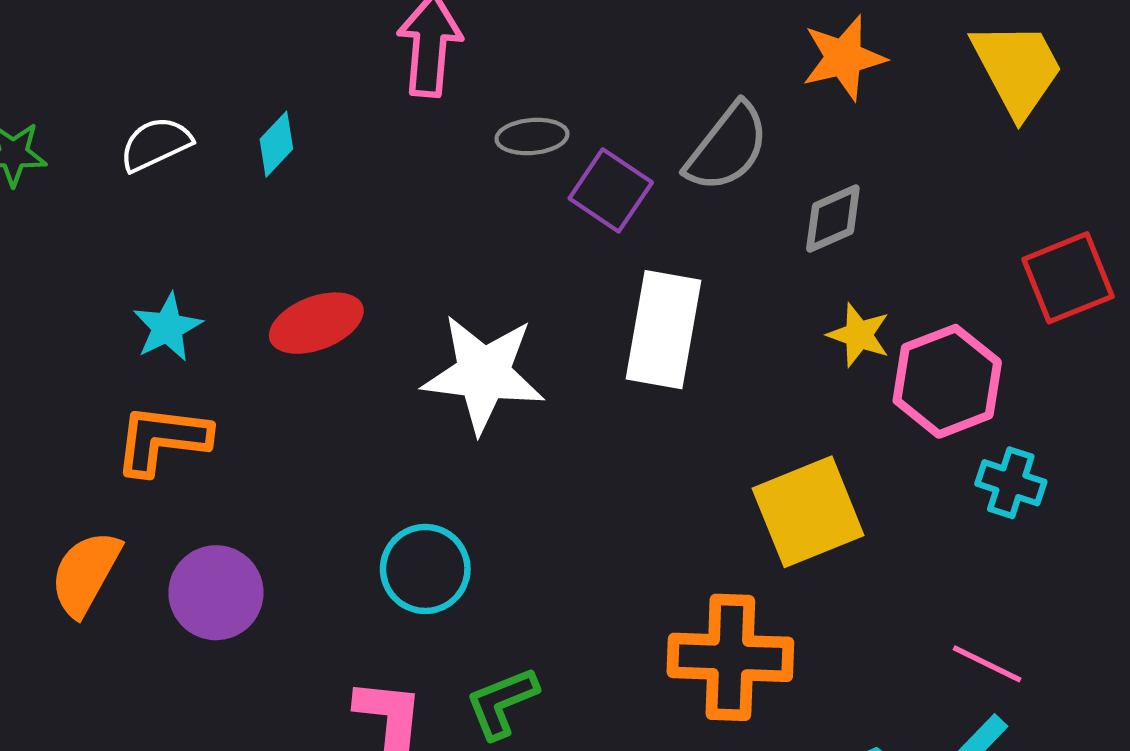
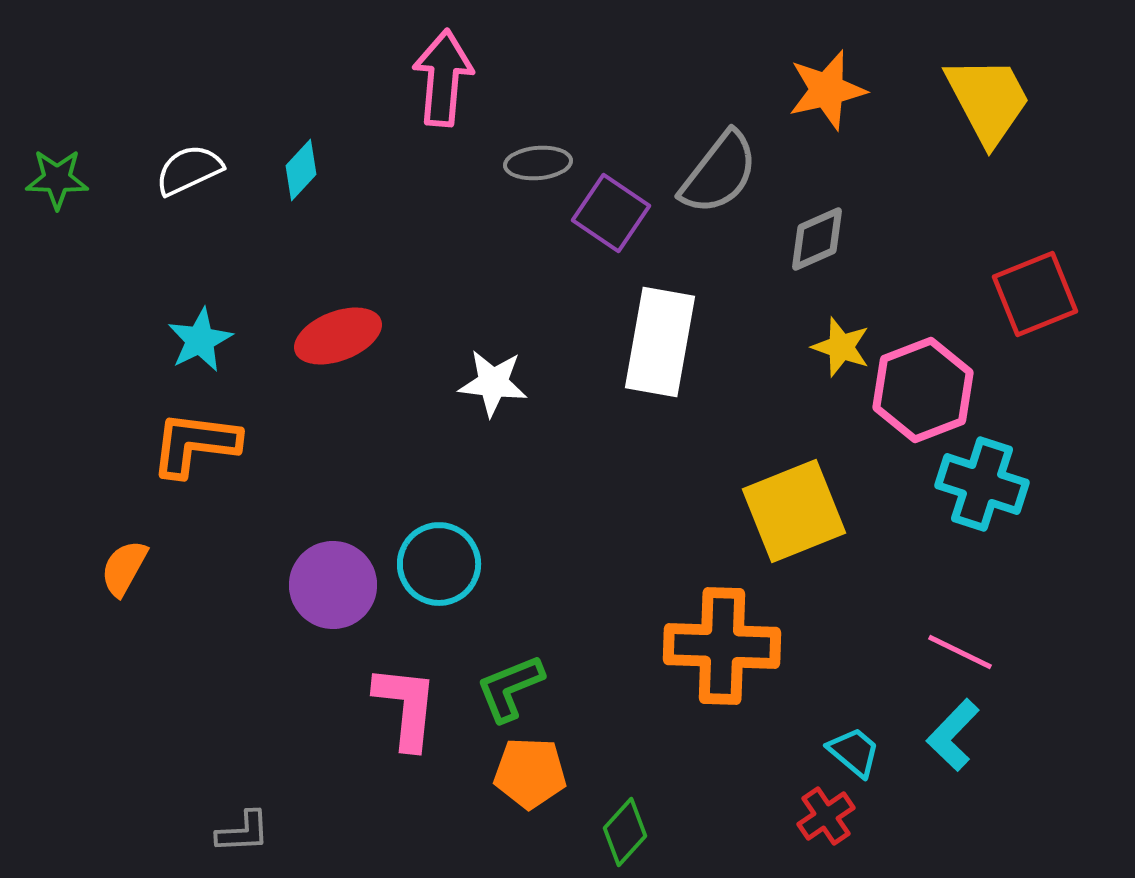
white star: (483, 374) -> (493, 383), size x0.6
cyan cross: (1011, 483) -> (982, 484), size x1.4
orange semicircle: (85, 573) -> (124, 568), size x0.7
purple circle: (216, 593) -> (333, 585), moved

